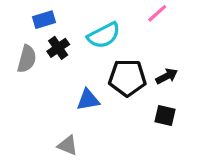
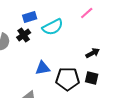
blue rectangle: (44, 20) -> (30, 17), moved
black pentagon: (127, 78) -> (68, 79), moved

